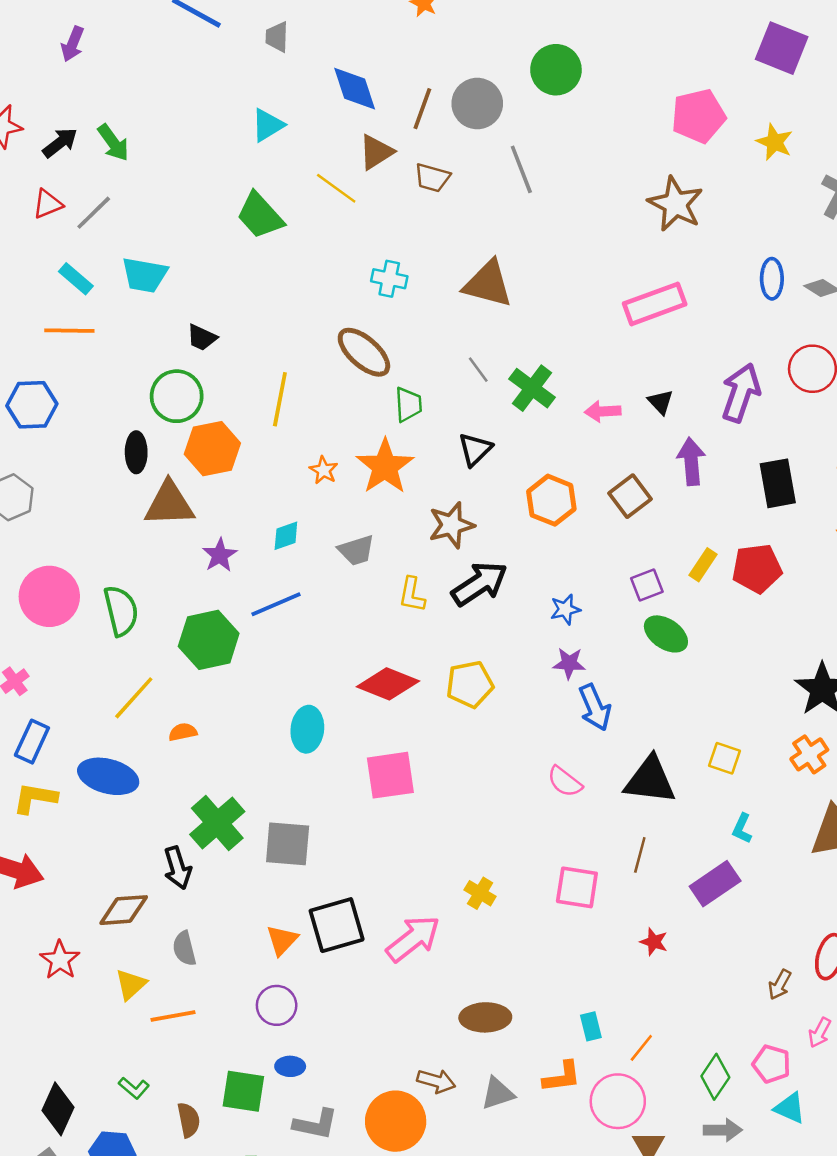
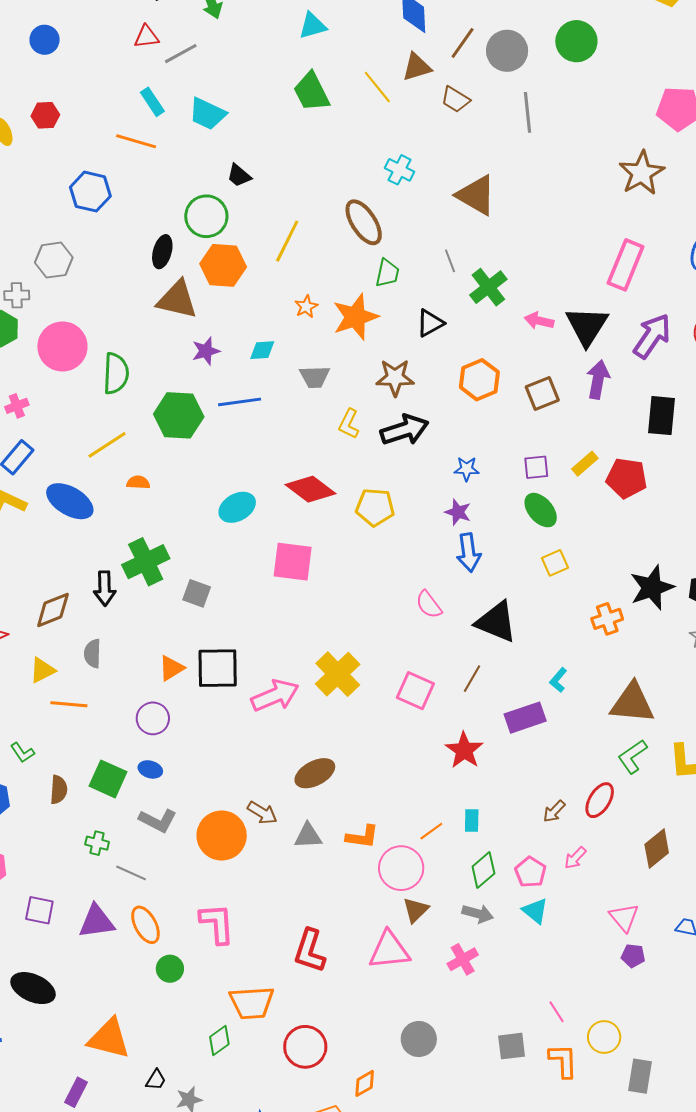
cyan triangle: (268, 125) -> (313, 26), moved
pink rectangle: (655, 304) -> (626, 265), moved, turned -63
black triangle: (661, 402) -> (587, 326), size x2.0
cyan ellipse: (307, 729) -> (237, 507), turned 39
orange cross: (809, 754) -> (607, 619), moved
yellow square: (724, 758) -> (555, 563), moved, turned 32
gray square: (288, 844) -> (197, 593), size x0.7
yellow cross: (480, 893) -> (338, 674), size x1.8
brown diamond: (124, 910) -> (53, 610), turned -33
red star: (654, 942) -> (464, 750), size x1.6
brown ellipse: (485, 1017) -> (315, 773), turned -42
cyan rectangle: (591, 1026) -> (472, 820), moved

